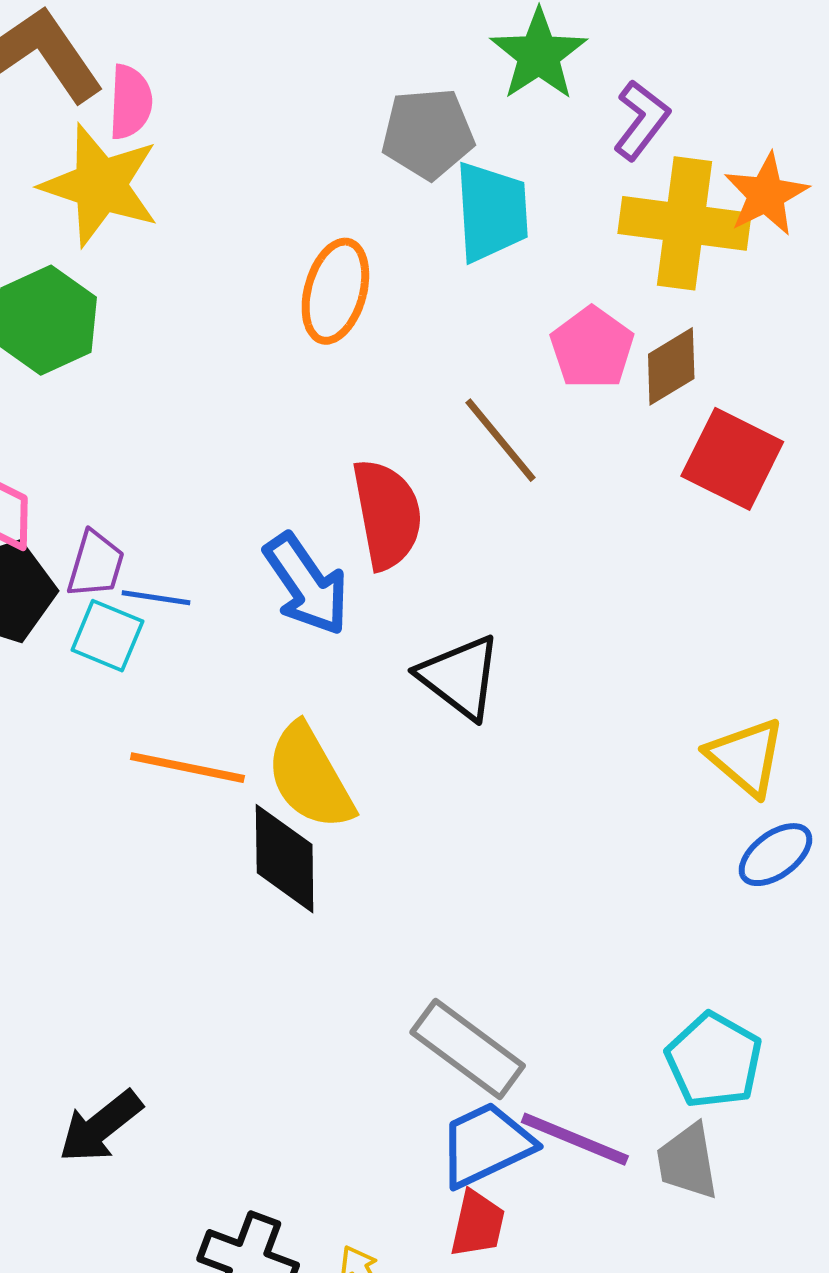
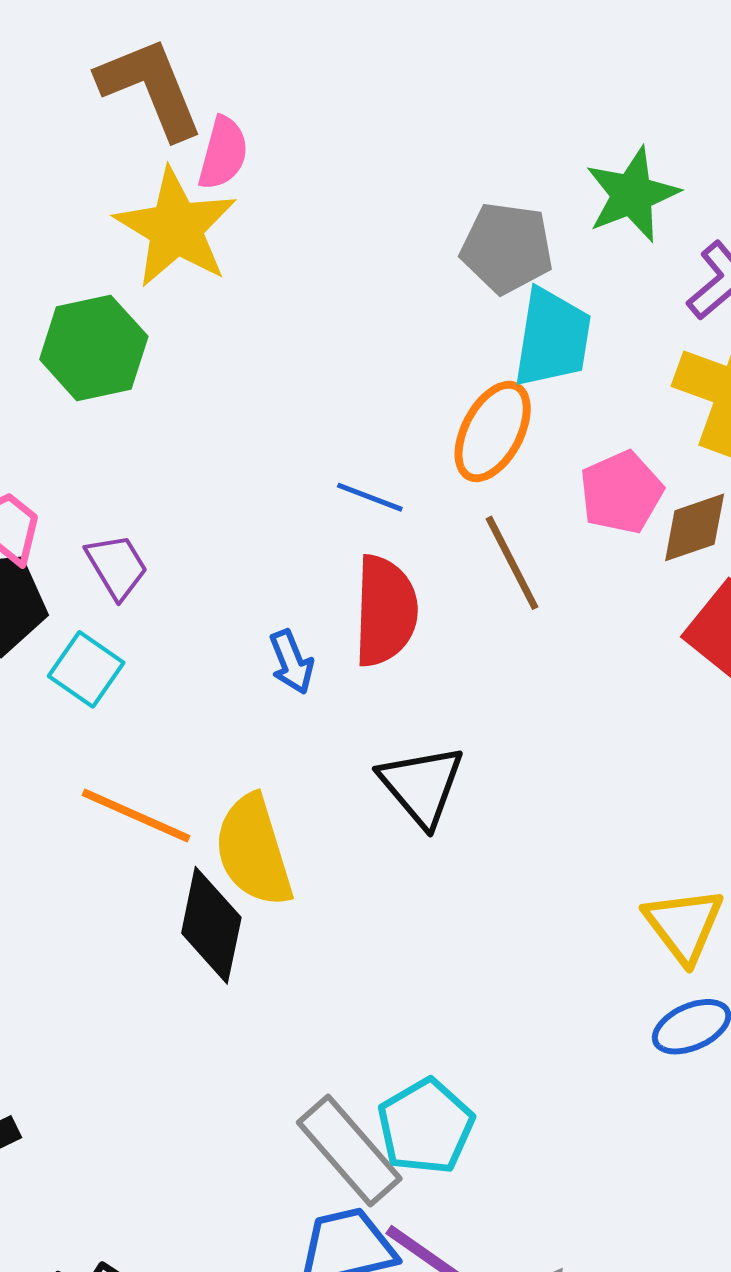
orange ellipse: (335, 291) -> (493, 431), moved
purple trapezoid: (96, 564) -> (117, 566), moved, turned -60
blue arrow: (306, 584) -> (291, 662), size x0.6
blue line: (156, 598) -> (370, 497), moved
cyan pentagon: (714, 1060) -> (426, 1126), moved

